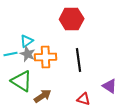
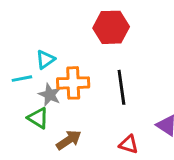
gray star: (28, 54) -> (50, 95), moved
green triangle: (22, 81) -> (38, 118), size x0.7

